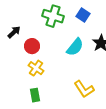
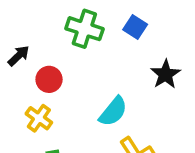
cyan semicircle: (75, 47) -> (113, 111), moved
yellow cross: (36, 68) -> (39, 118), moved

